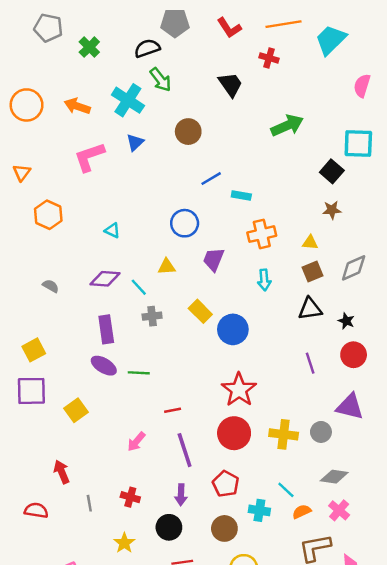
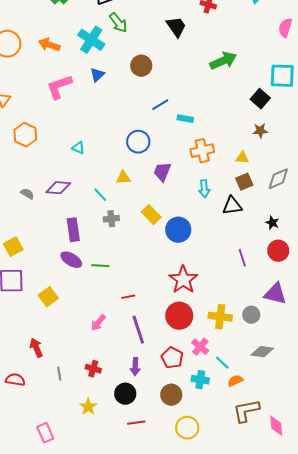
purple diamond: (105, 279) -> (58, 188), moved
black triangle: (310, 309) -> (232, 206), moved
pink cross: (339, 510) -> (200, 347), moved

